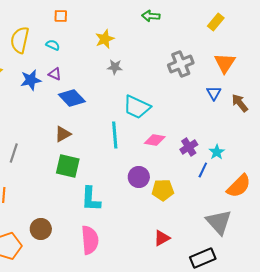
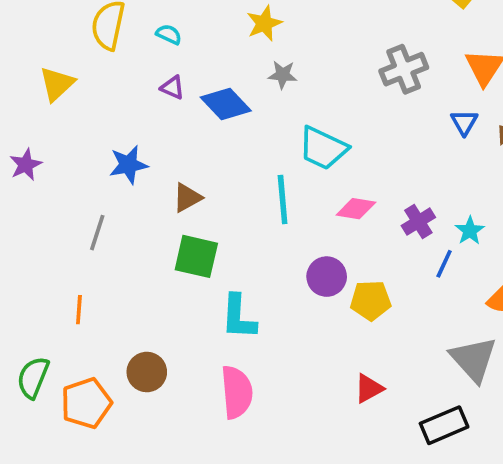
blue star: (31, 80) -> (128, 165), moved
blue diamond: (72, 98) -> (226, 104), moved

